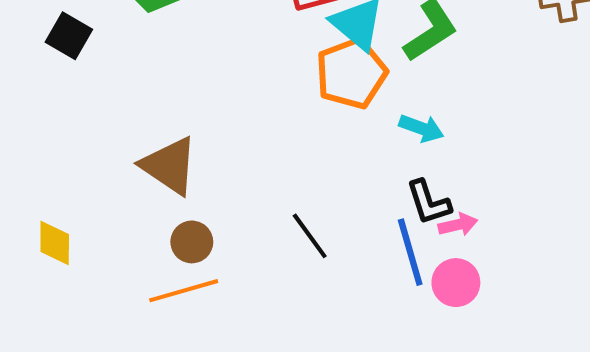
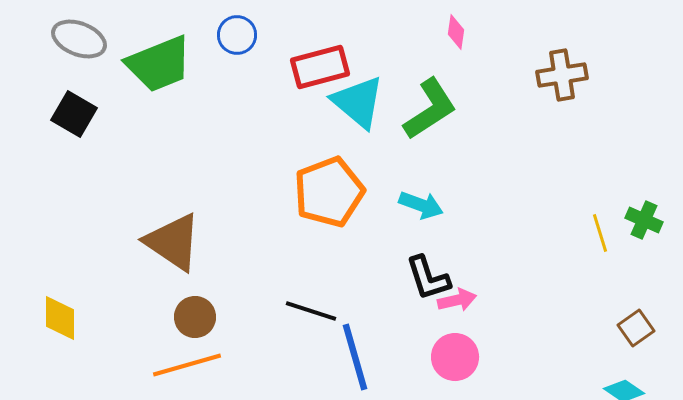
orange pentagon: (351, 73) -> (329, 192), moved
black line: (310, 236) -> (311, 311), turned -36
blue line: (410, 252) -> (355, 357), moved

